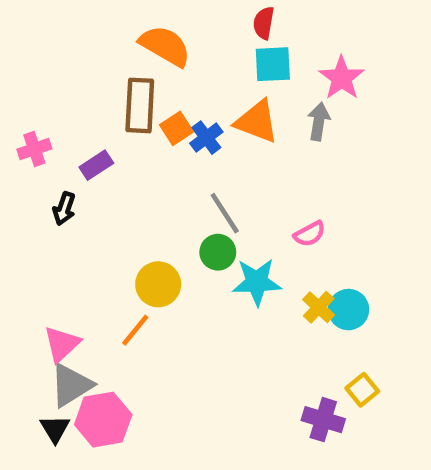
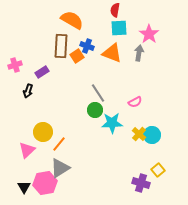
blue cross: (206, 138) -> (87, 46), moved, turned -32
yellow circle: (158, 284) -> (43, 132), moved
gray triangle: (71, 385) -> (60, 168), moved

